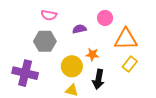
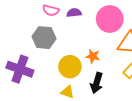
pink circle: (105, 18) -> (110, 19), size x1.6
purple semicircle: (79, 29) -> (74, 13), moved

